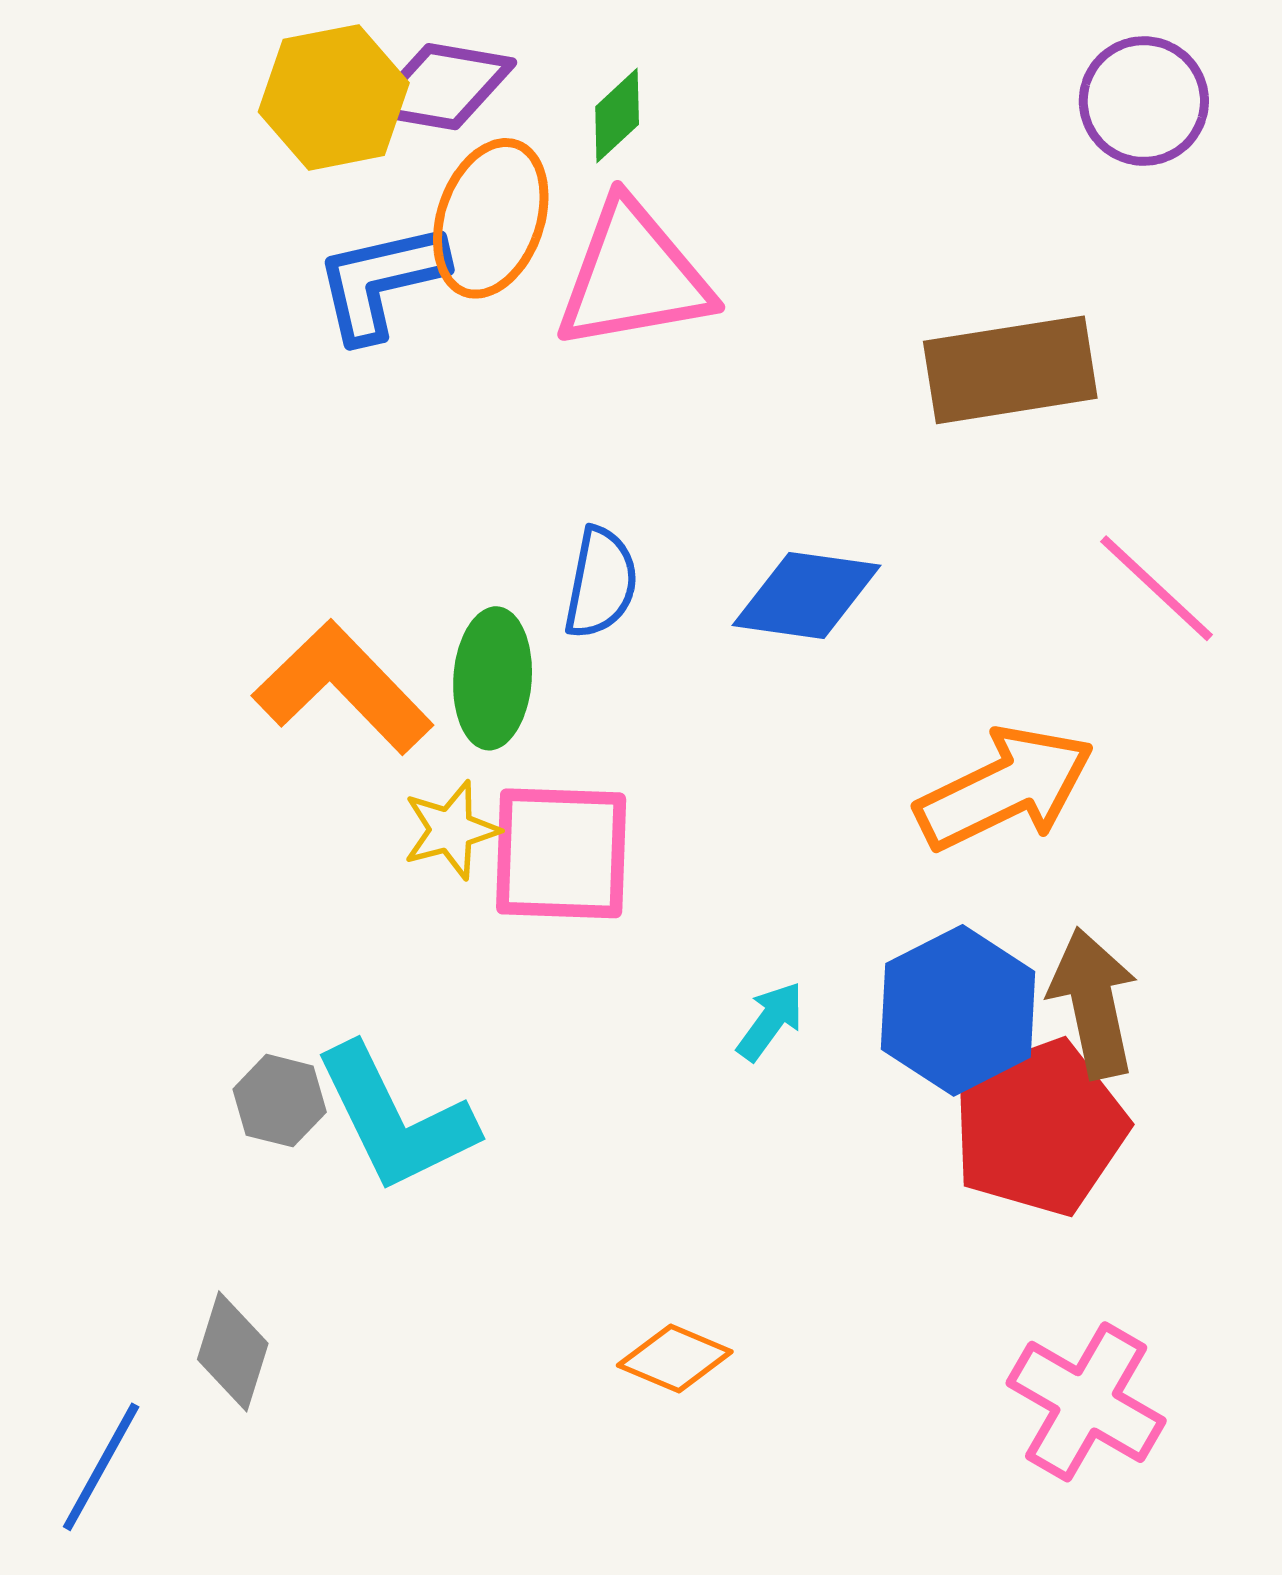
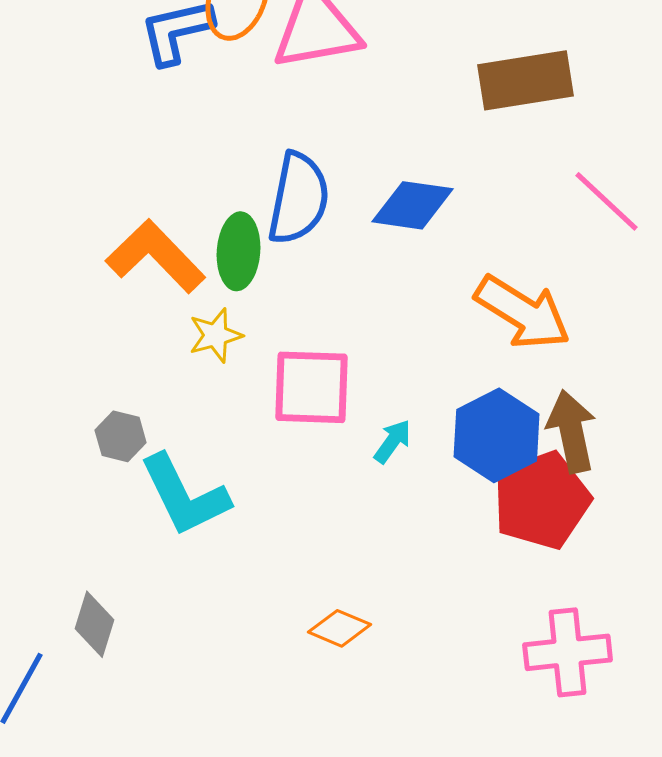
blue semicircle: (601, 583) -> (299, 198), size x1.5
orange arrow: (1005, 788) -> (523, 312), turned 58
pink square: (561, 853) -> (312, 387), moved
gray hexagon: (280, 1101) -> (121, 436), moved
pink cross: (1086, 1402) -> (568, 652), turned -36

